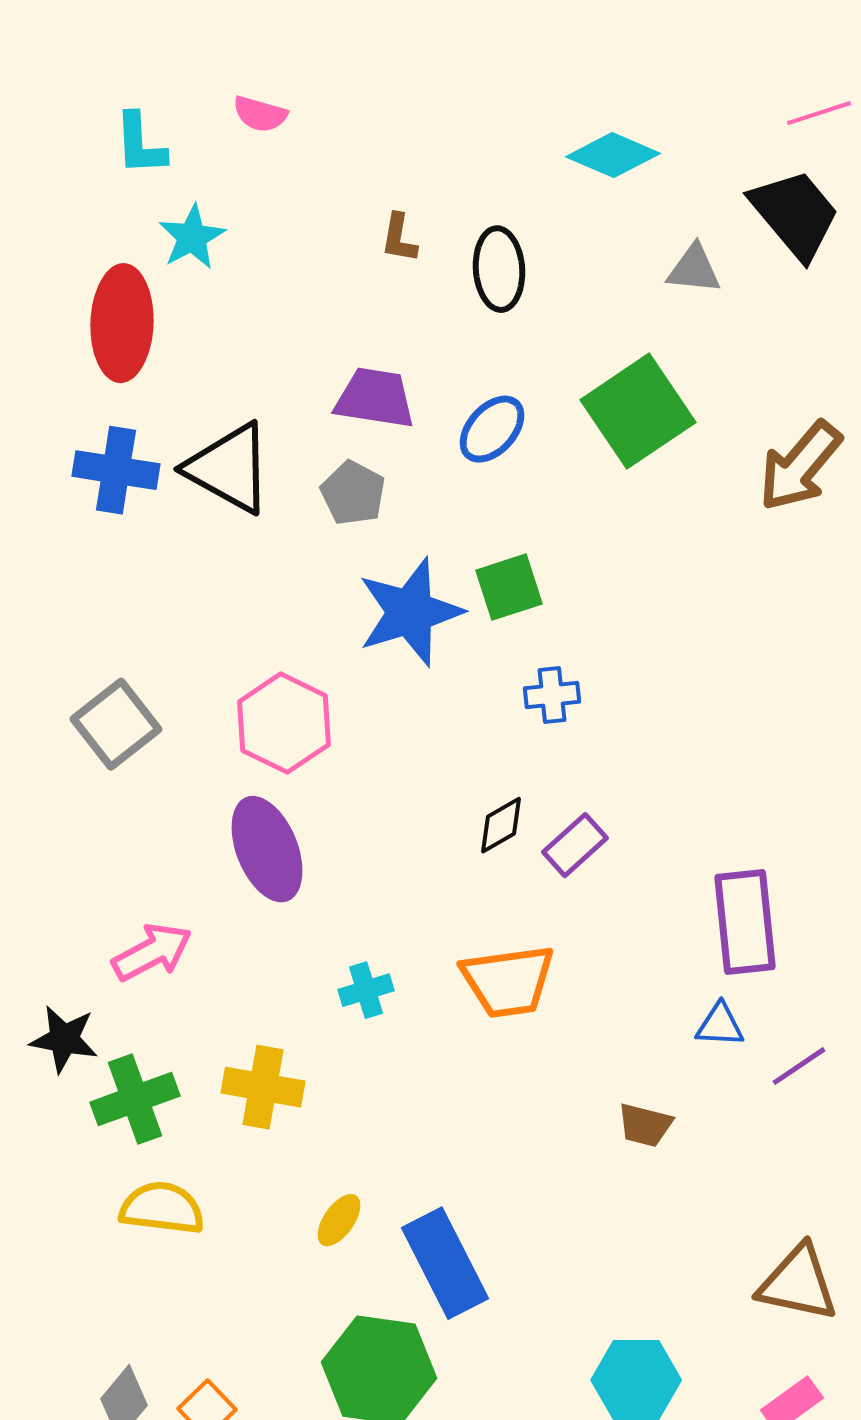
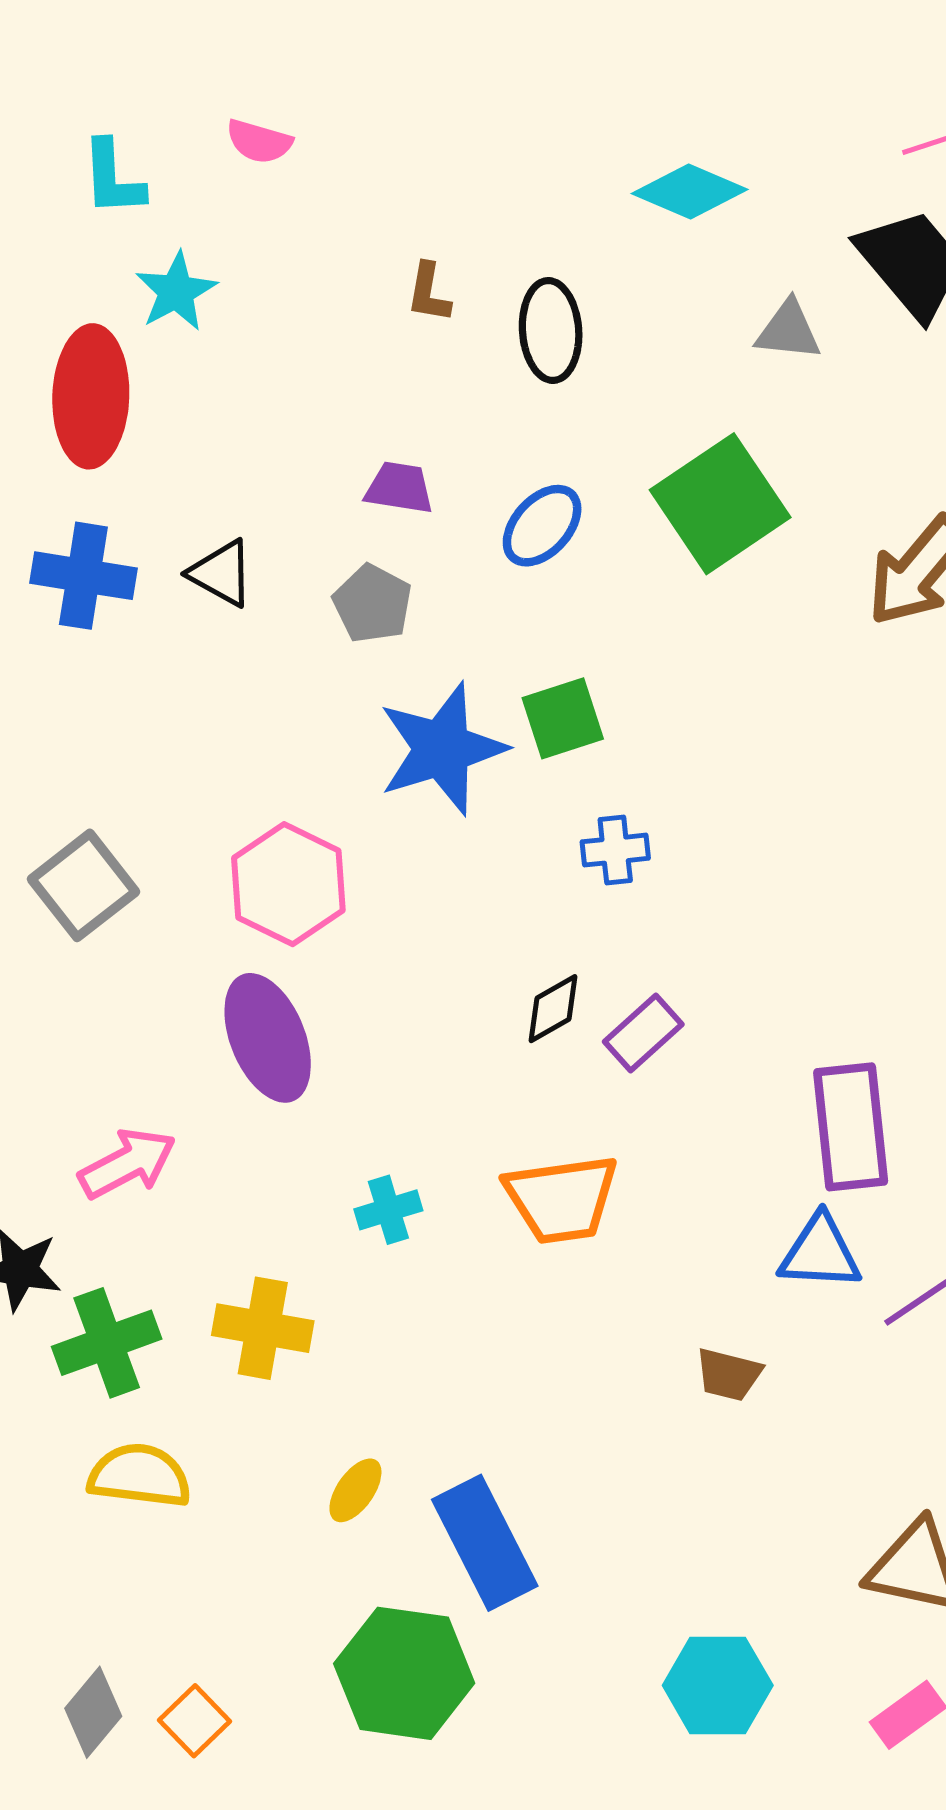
purple trapezoid: (375, 398) -> (399, 488), size x0.7
black triangle: (229, 468) -> (221, 573), size x0.6
blue triangle: (720, 1025) -> (820, 1253), size x1.4

